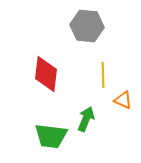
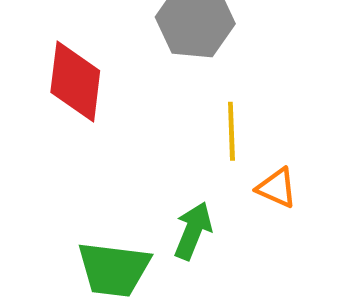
red diamond: (46, 74) -> (75, 81), moved

